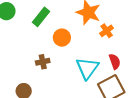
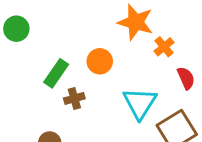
green rectangle: (41, 17) -> (56, 73), moved
red semicircle: (115, 62) -> (186, 78), moved

